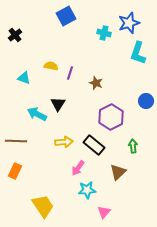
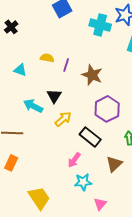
cyan cross: (104, 33) -> (100, 25), size x1.5
brown star: (96, 83) -> (92, 75), size x1.5
yellow arrow: (64, 142) -> (63, 119), moved, turned -36

